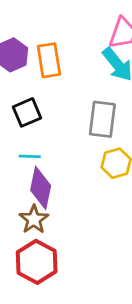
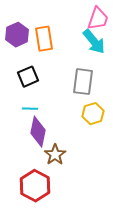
brown star: (34, 219) -> (55, 155), moved

